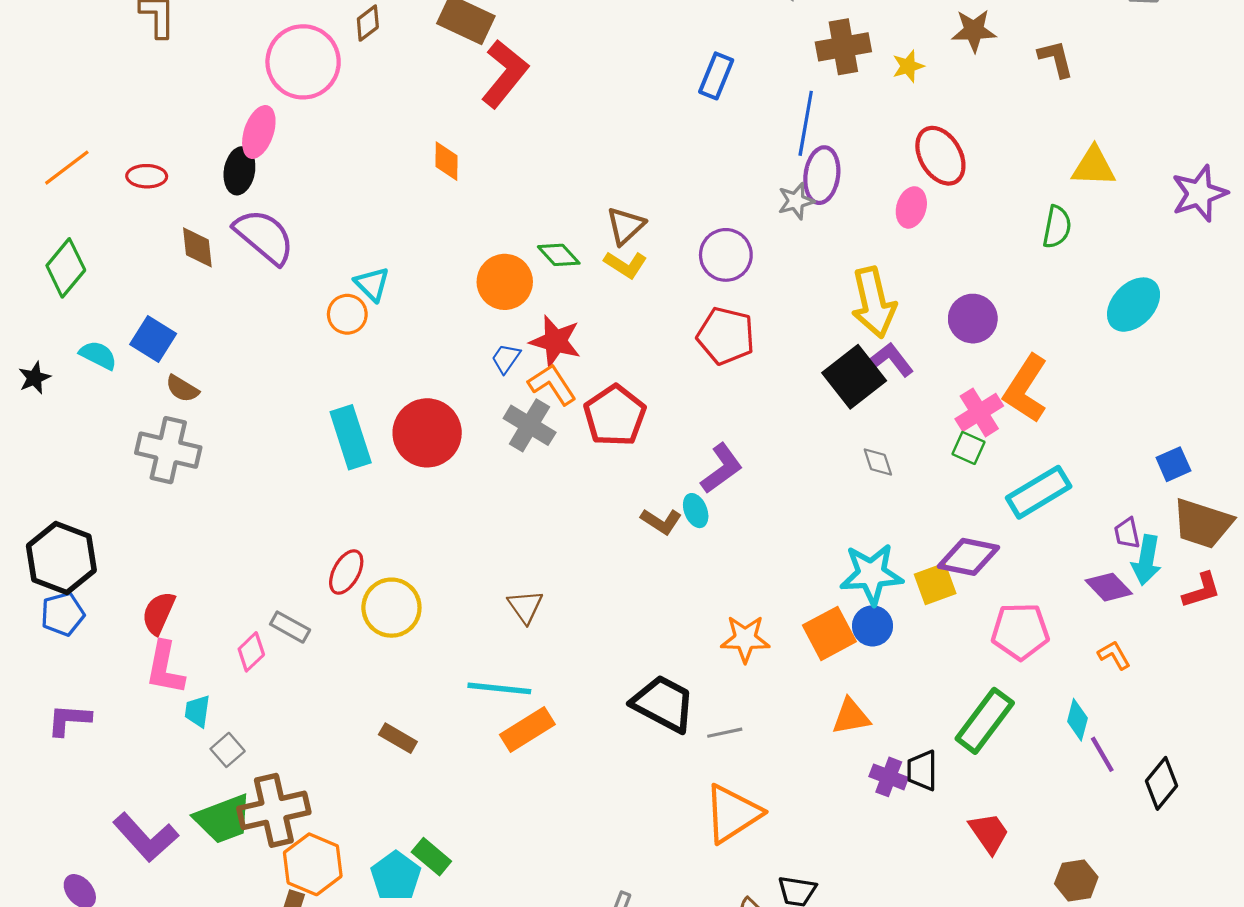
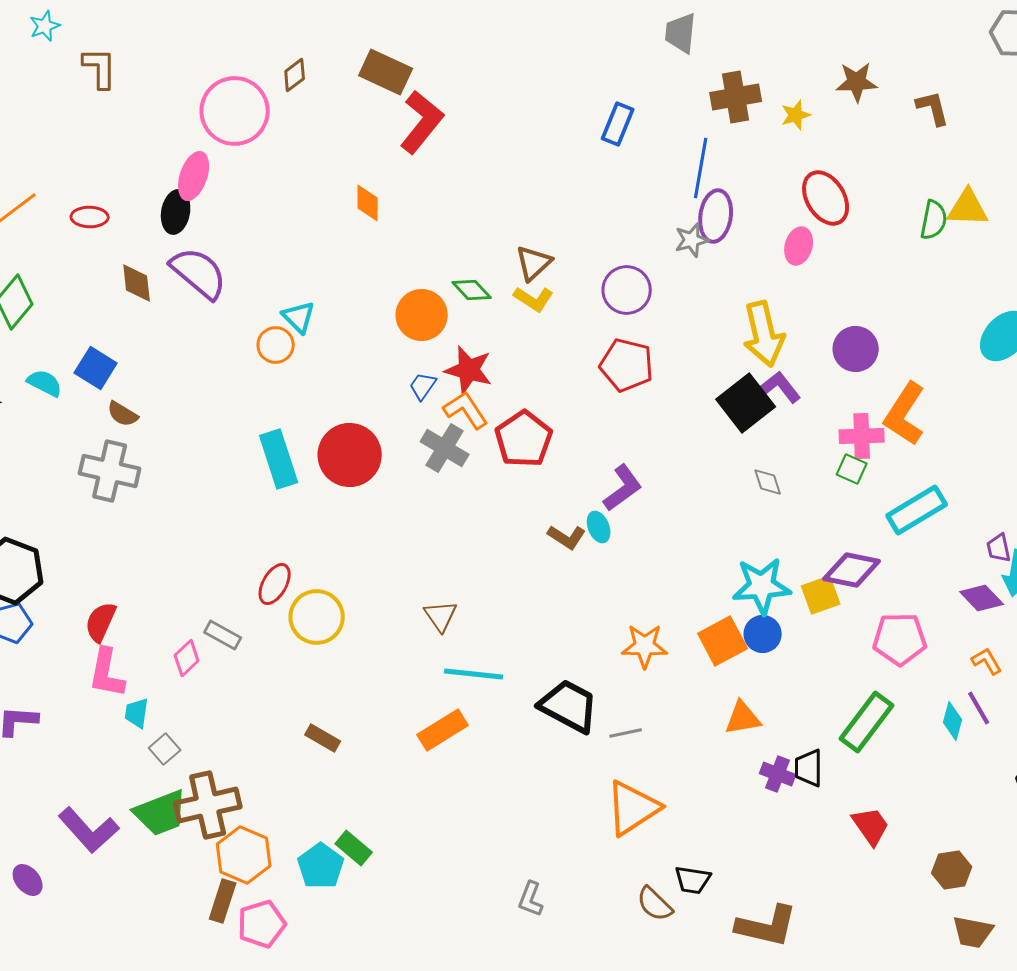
green semicircle: (1057, 227) -> (934, 220), moved
pink cross: (979, 412) -> (862, 436), turned 30
cyan line: (499, 688) -> (474, 674), moved
purple line: (1102, 754) -> (979, 708), moved

